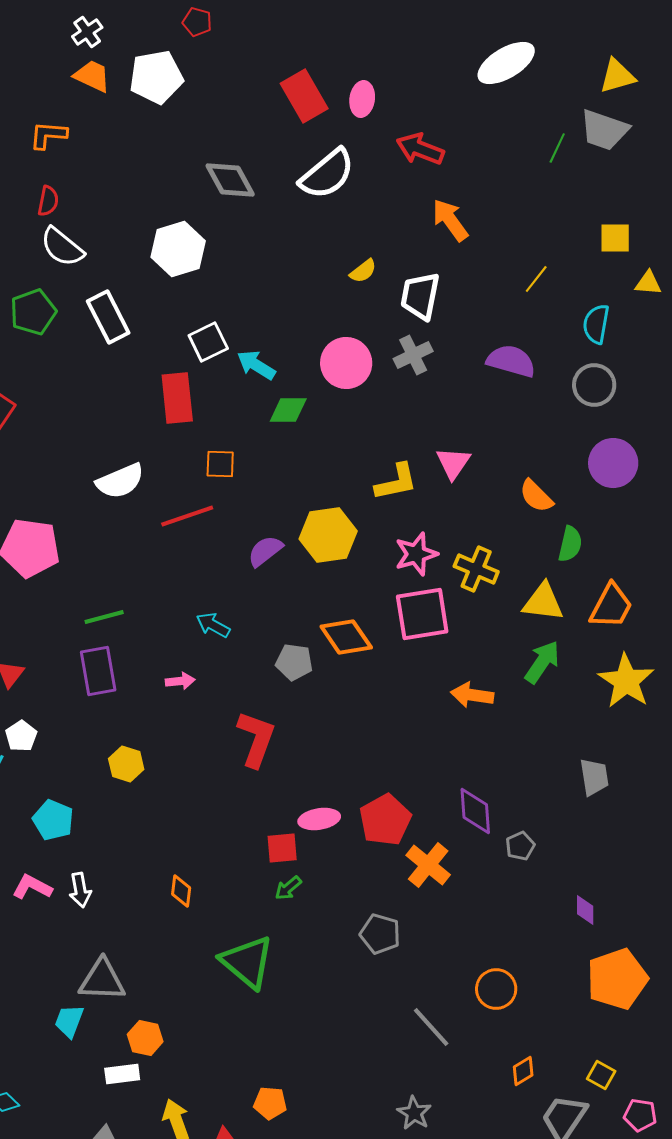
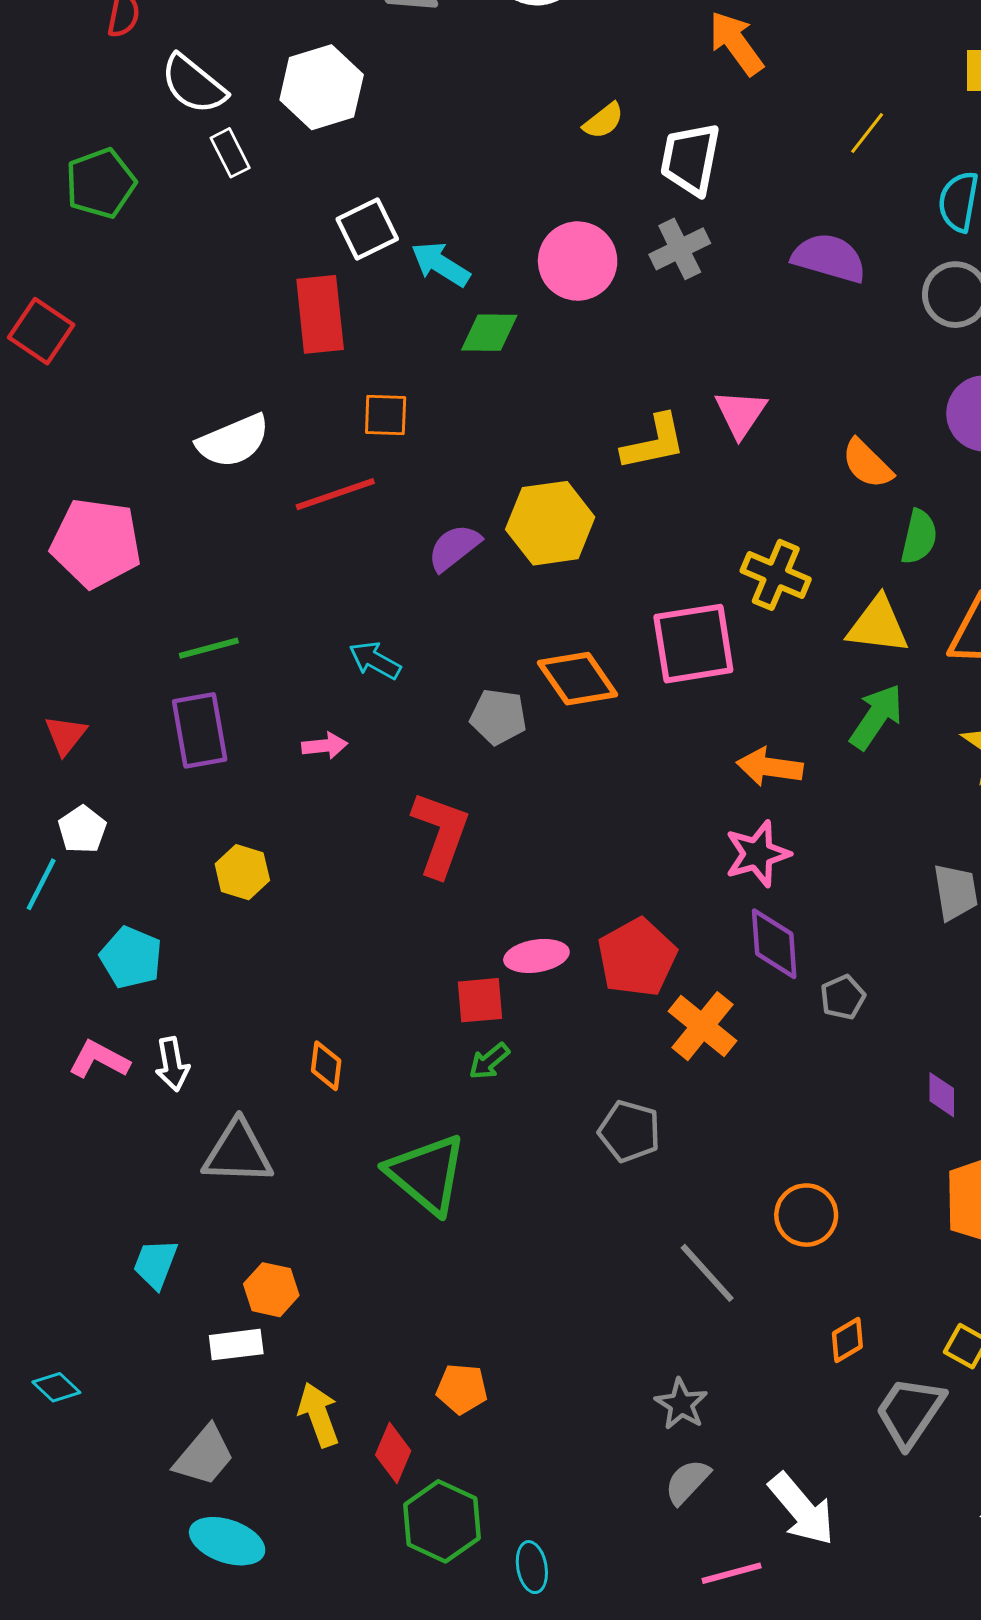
white semicircle: (62, 247) -> (194, 84), moved
white rectangle: (108, 317) -> (230, 153), moved, size x0.6
pink star: (416, 554) -> (757, 854), moved
gray triangle: (102, 980) -> (238, 1153), moved

